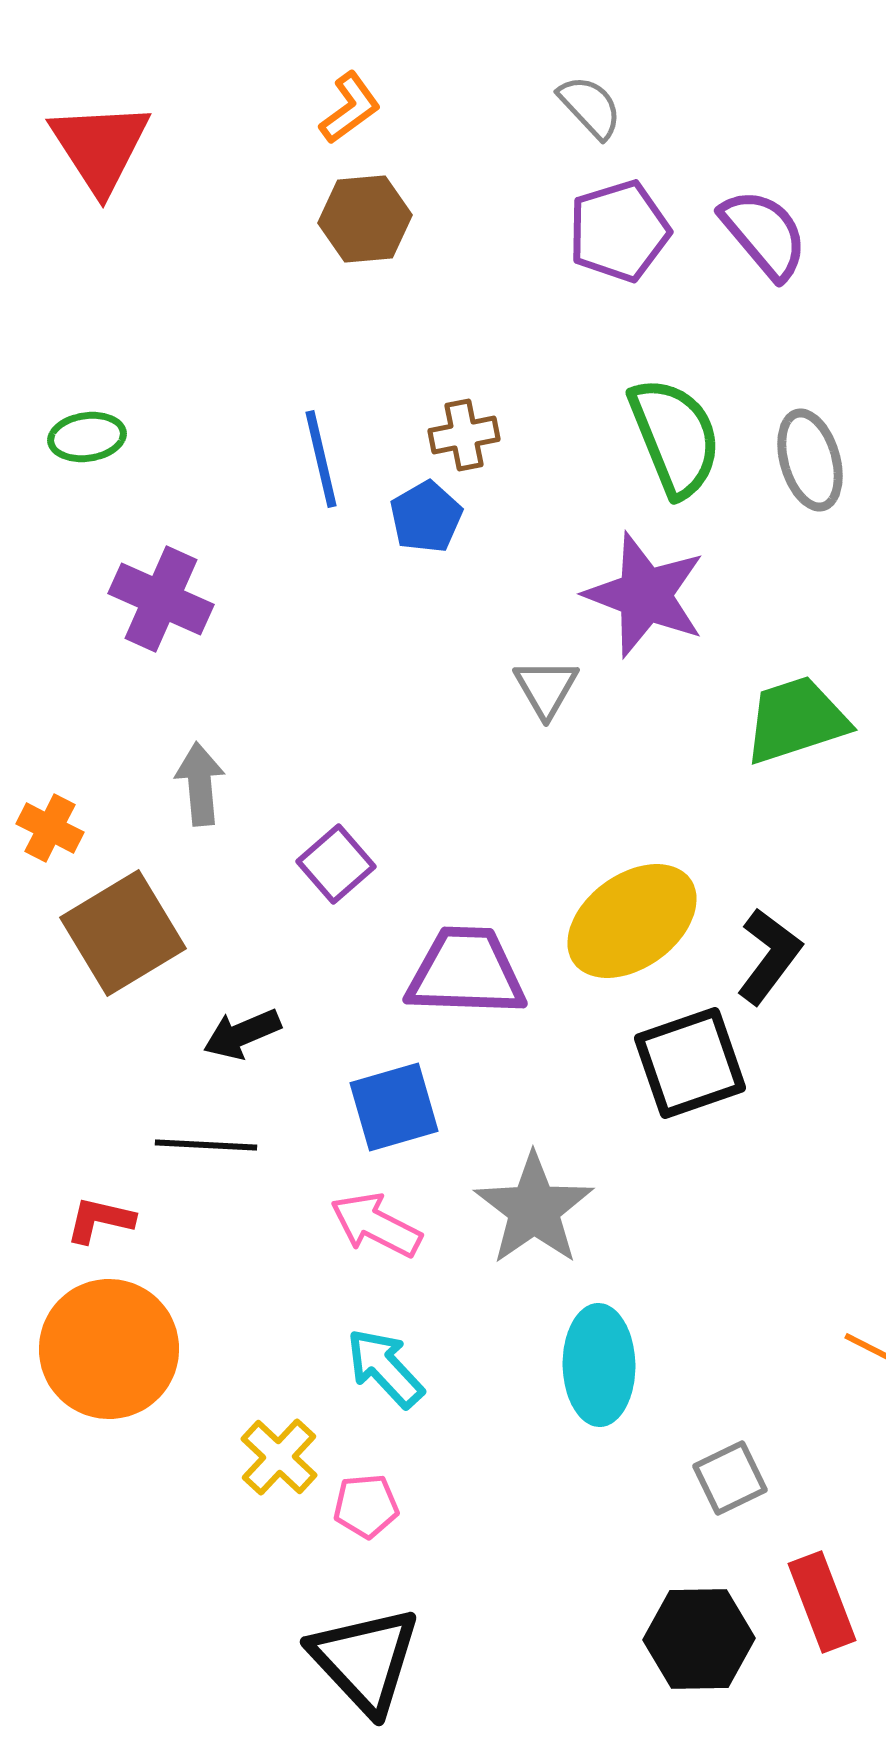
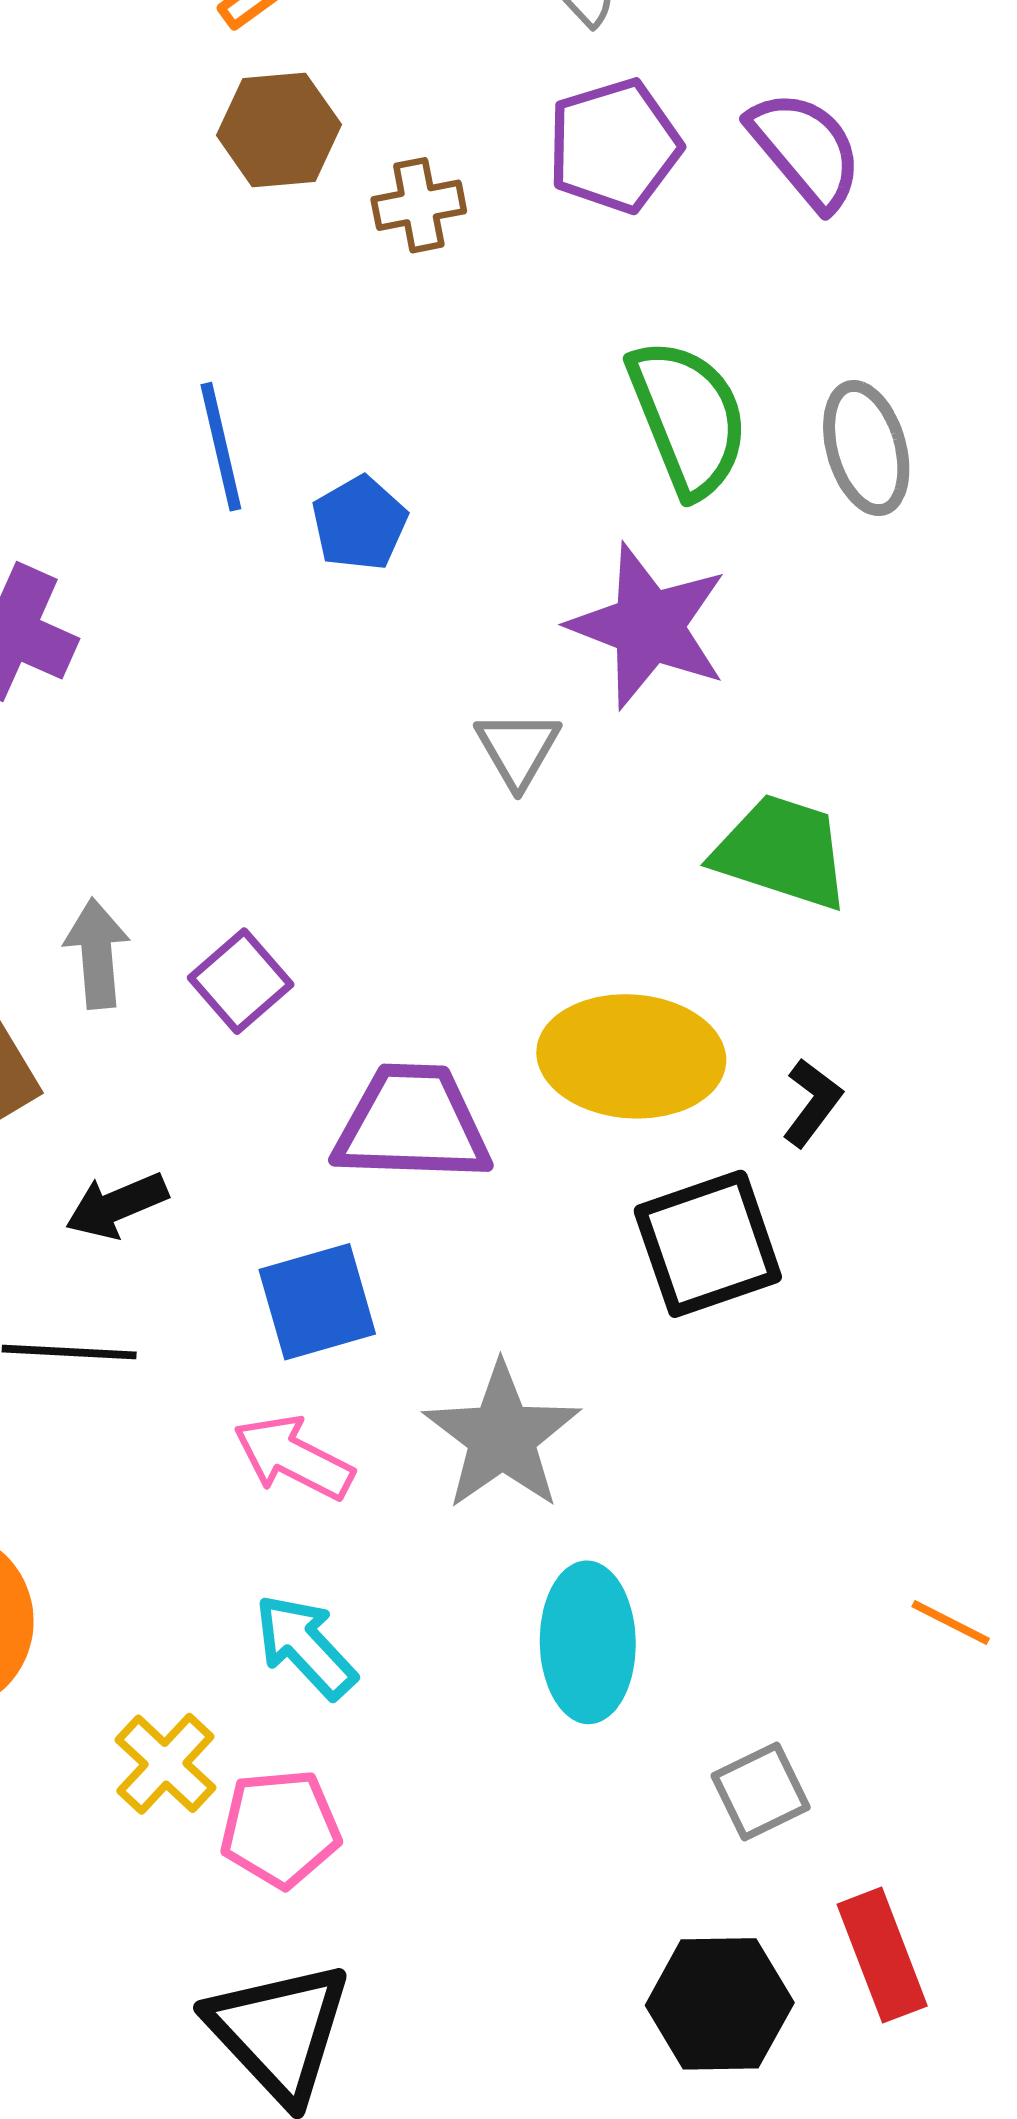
brown cross: (464, 435) -> (419, 205), moved
green trapezoid: (796, 720) -> (782, 852), moved, turned 36
gray arrow: (200, 784) -> (97, 953), moved
yellow ellipse: (632, 921) -> (631, 1056), turned 40
black L-shape: (769, 956) -> (812, 1103), size x0.7
pink pentagon: (366, 1506) -> (280, 1828), size x1.4

